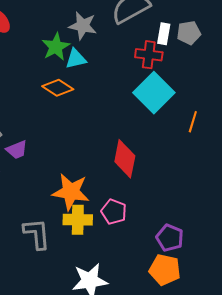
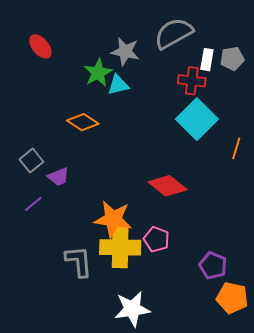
orange diamond: (58, 88) -> (83, 122), moved
red diamond: (125, 159) -> (168, 186), turned -63
yellow cross: (78, 220) -> (120, 247), size x1.4
orange pentagon: (165, 270) -> (232, 298), moved

